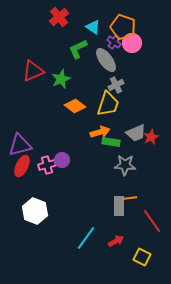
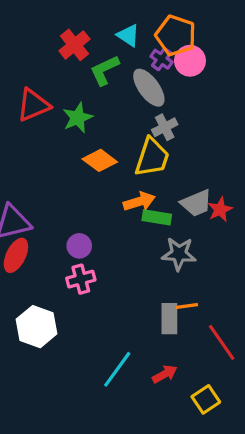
red cross: (59, 17) -> (74, 45), moved
pink cross: (47, 165) -> (81, 279), moved
yellow square: (142, 257) -> (206, 399), turned 30

